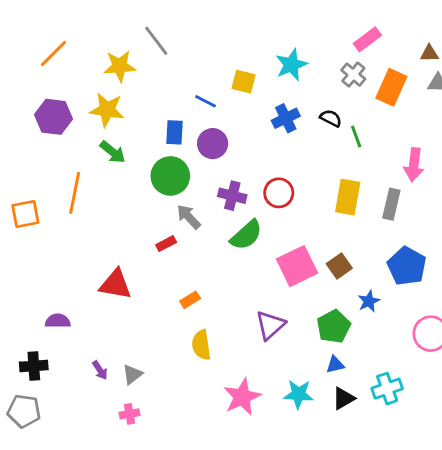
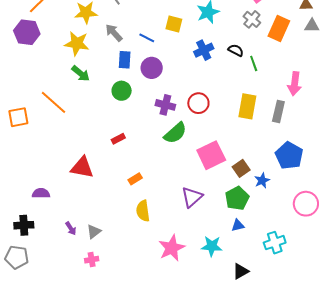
purple hexagon: (53, 117) -> (27, 32), moved
green circle: (170, 176) -> (122, 91), size x0.7
orange line: (75, 193) -> (53, 102), turned -60
gray arrow: (189, 217) -> (114, 33), moved
brown square: (339, 266) -> (241, 168), moved
black triangle: (343, 398) -> (241, 271), moved

